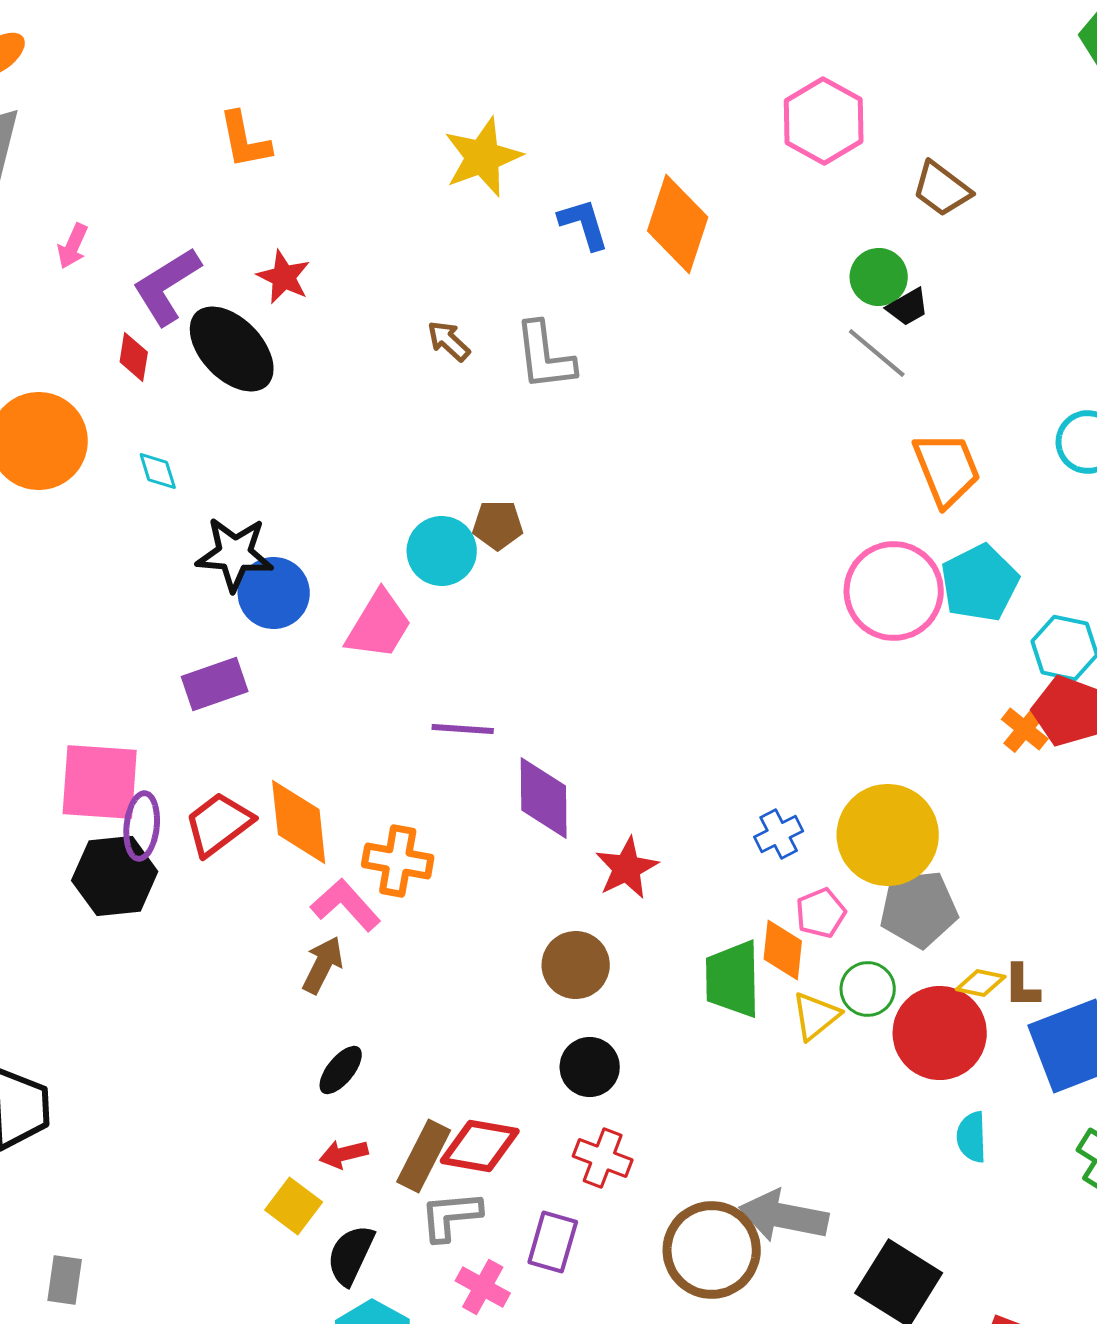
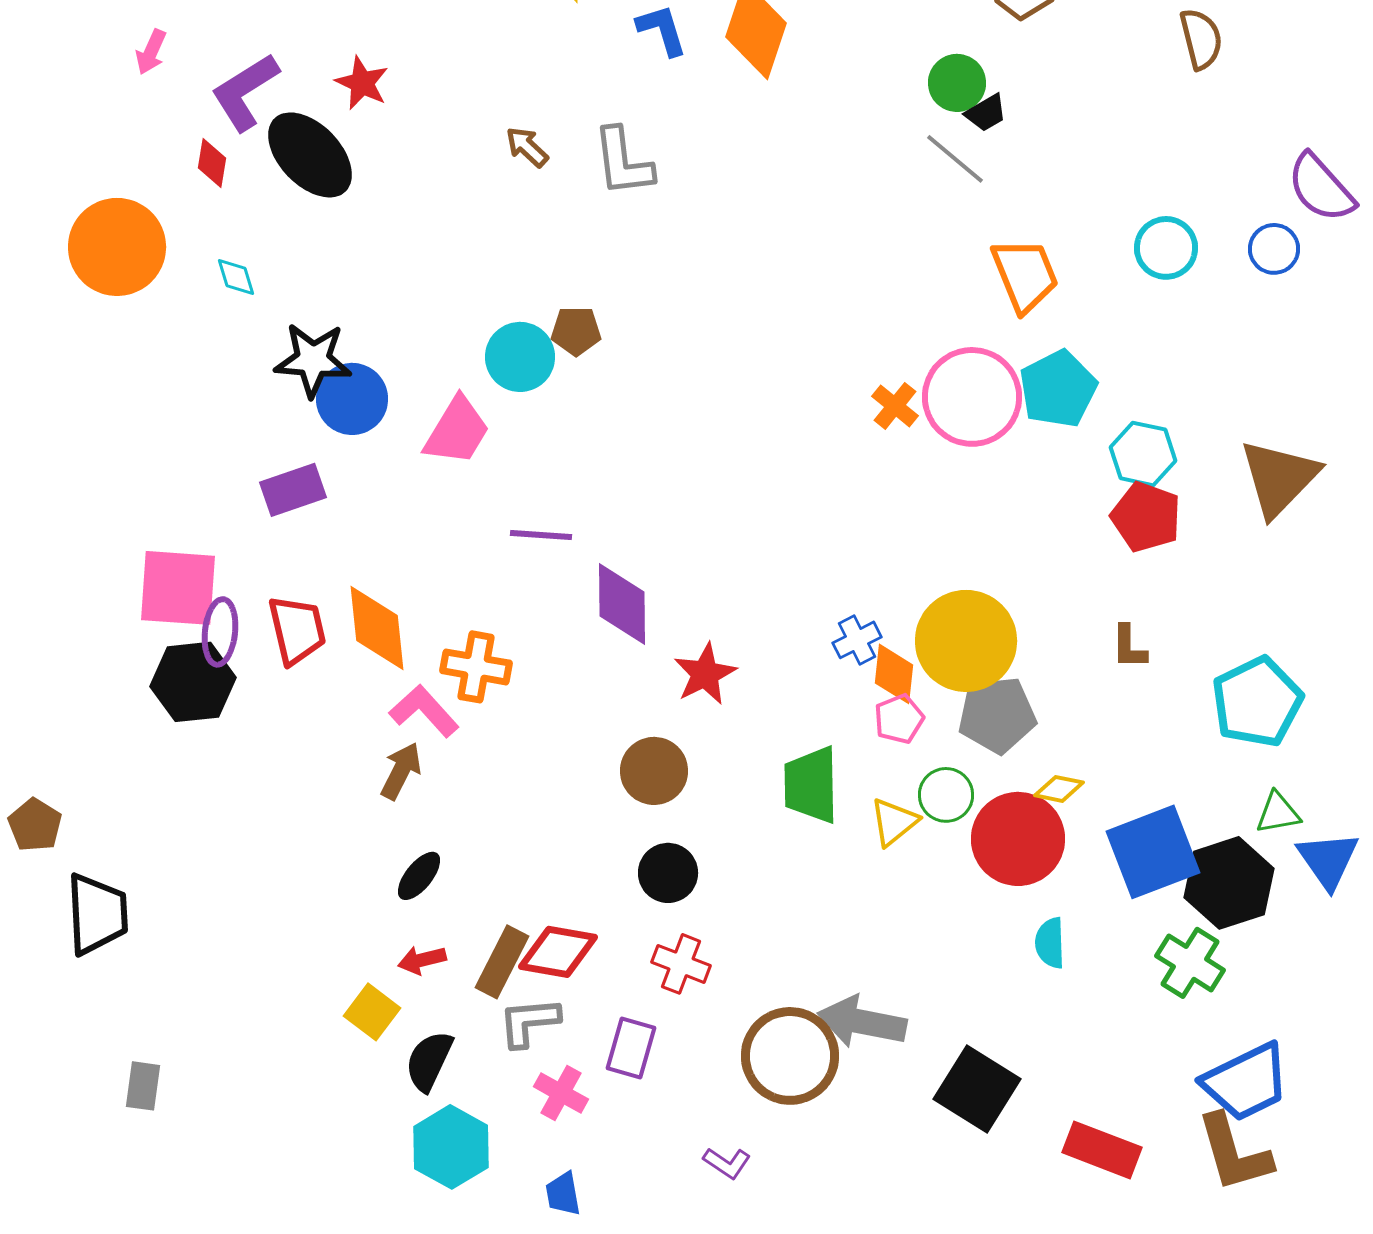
orange cross: (1025, 729) -> (895, 406), moved
red trapezoid: (219, 824) -> (297, 630), turned 114
orange diamond: (783, 950) -> (894, 674), moved
brown L-shape: (1022, 986) -> (1129, 647), moved

